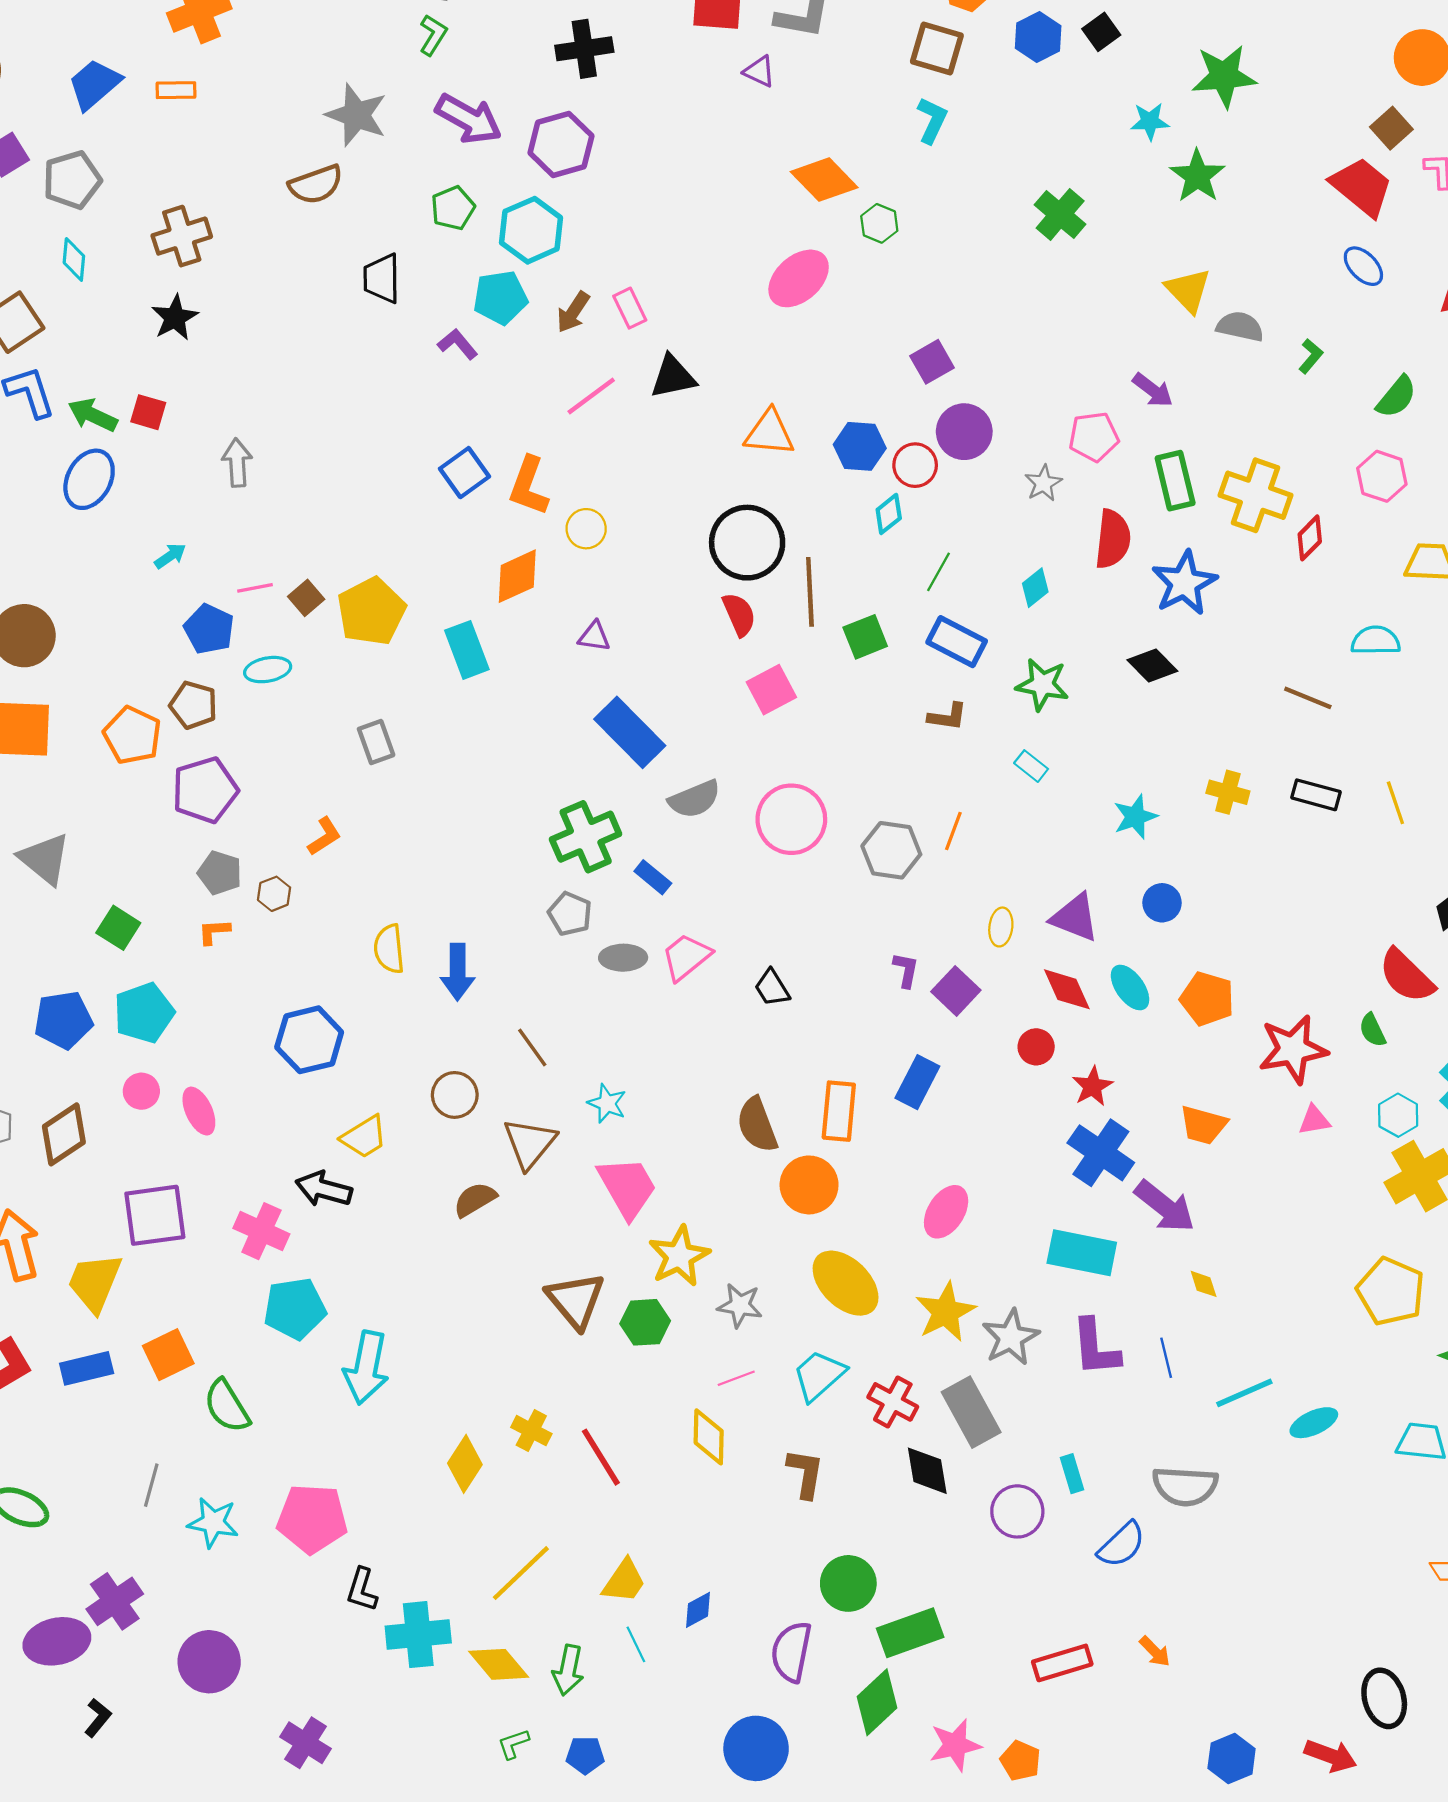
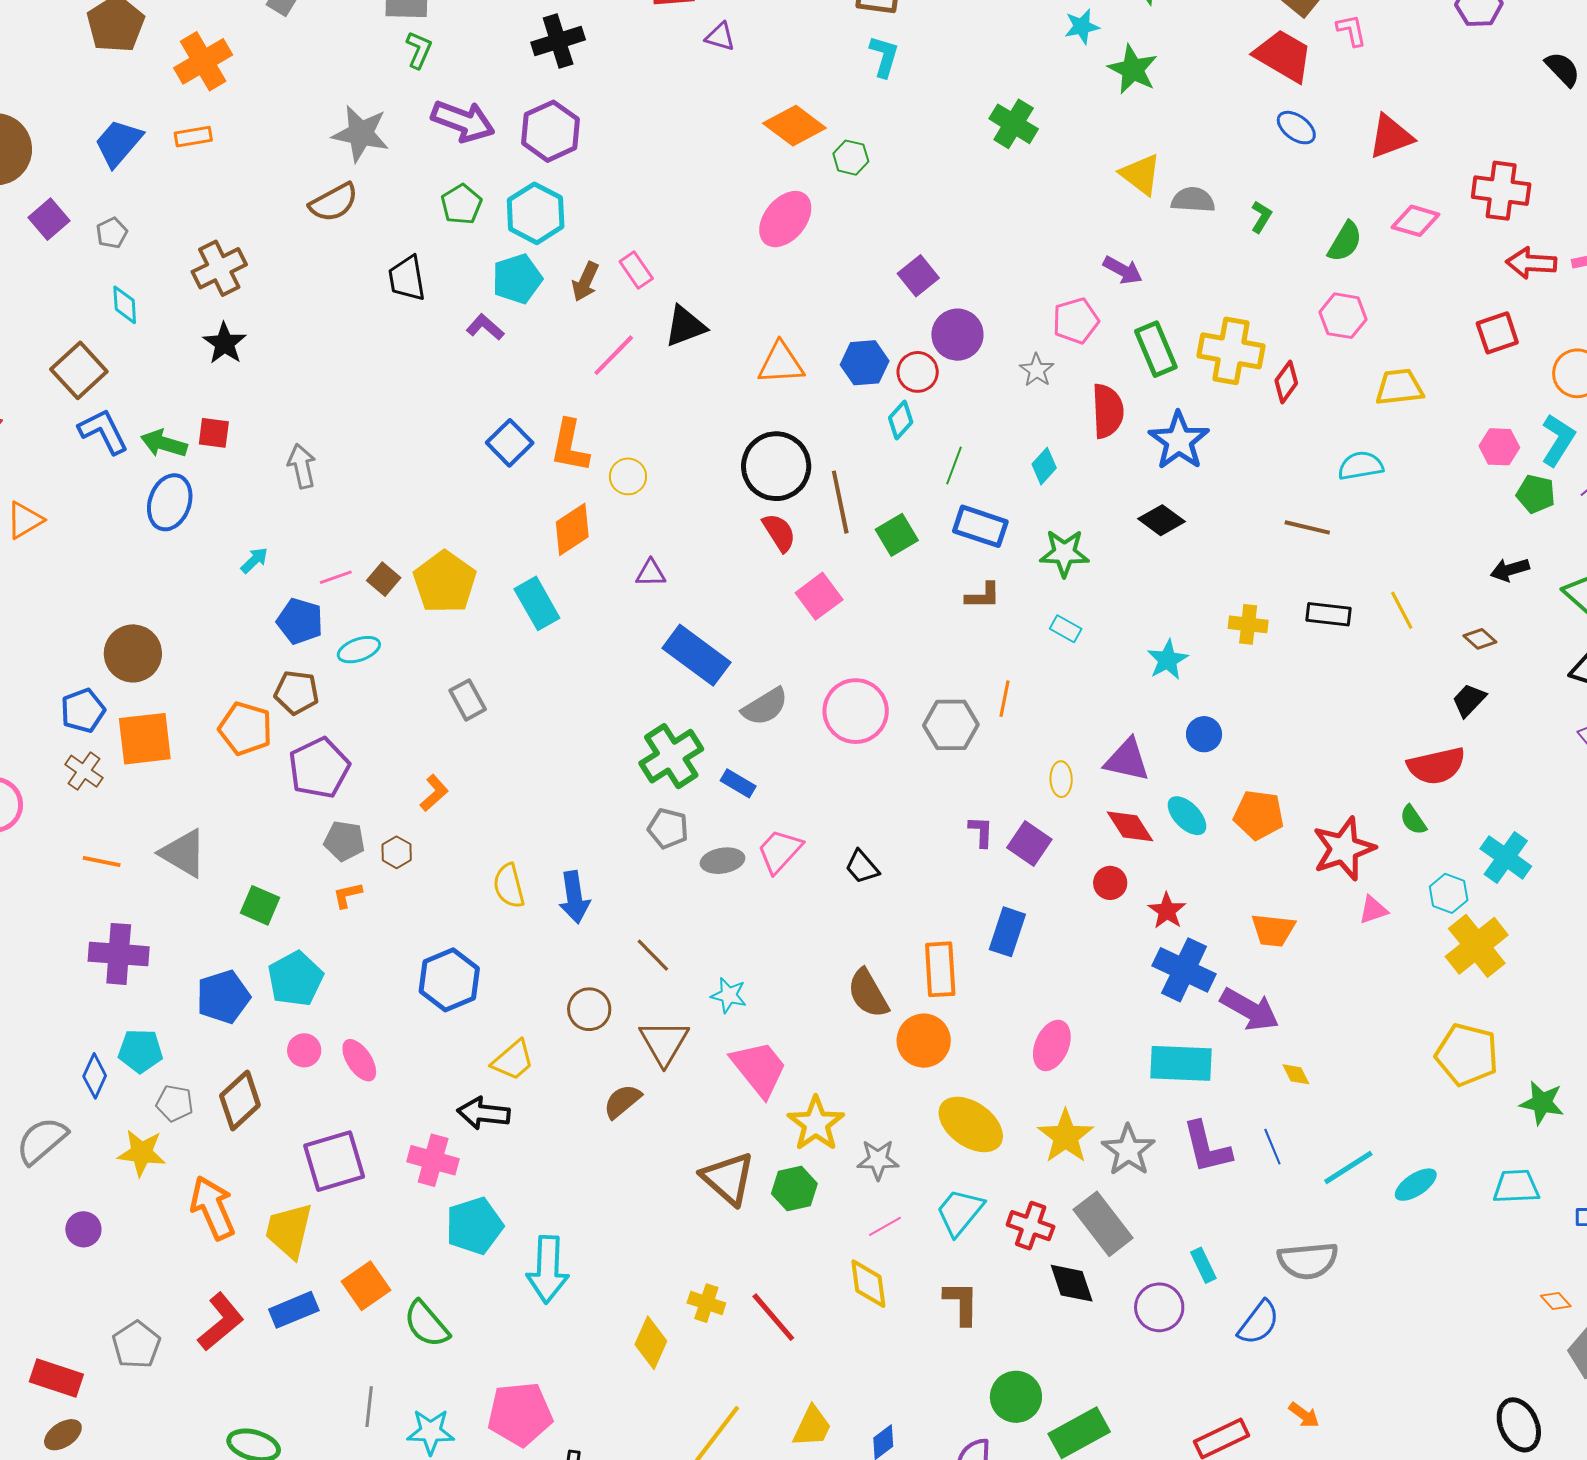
gray pentagon: (72, 180) -> (112, 233), size x0.6
red semicircle: (1406, 976) -> (1436, 766), turned -48

